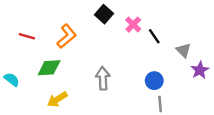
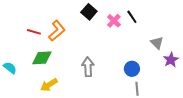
red line: (27, 36) -> (34, 32), moved
black line: (154, 36) -> (132, 17), moved

